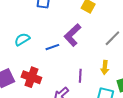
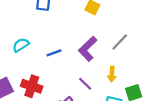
purple L-shape: (72, 35) -> (88, 49), moved
purple line: (80, 76) -> (85, 84), turned -48

